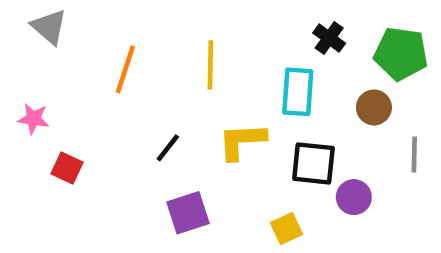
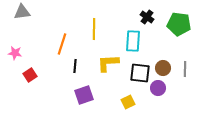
gray triangle: (49, 27) -> (22, 12), turned -48
orange line: (125, 69) -> (62, 44), moved
brown circle: (374, 107) -> (163, 68), moved
black line: (168, 148) -> (75, 66), turned -32
red square: (67, 168) -> (30, 75), turned 32

